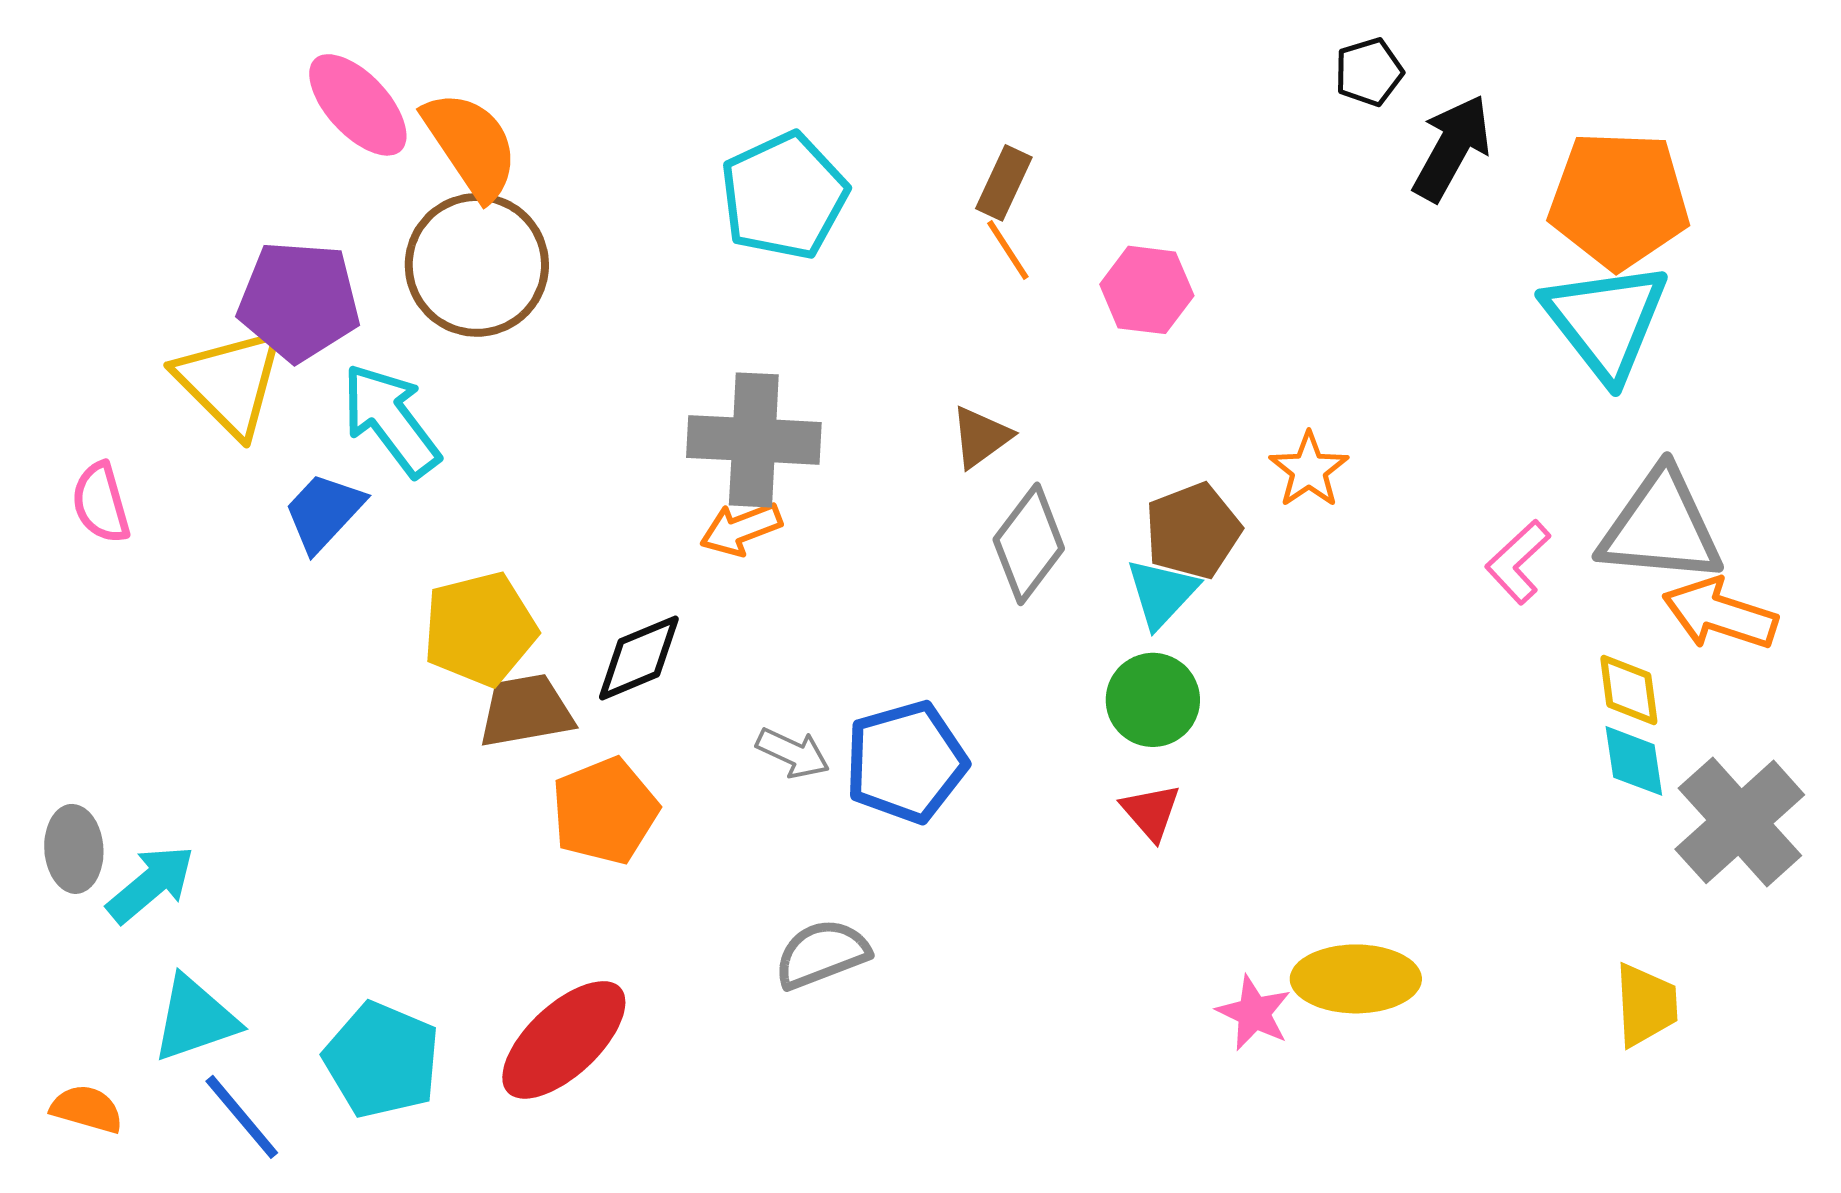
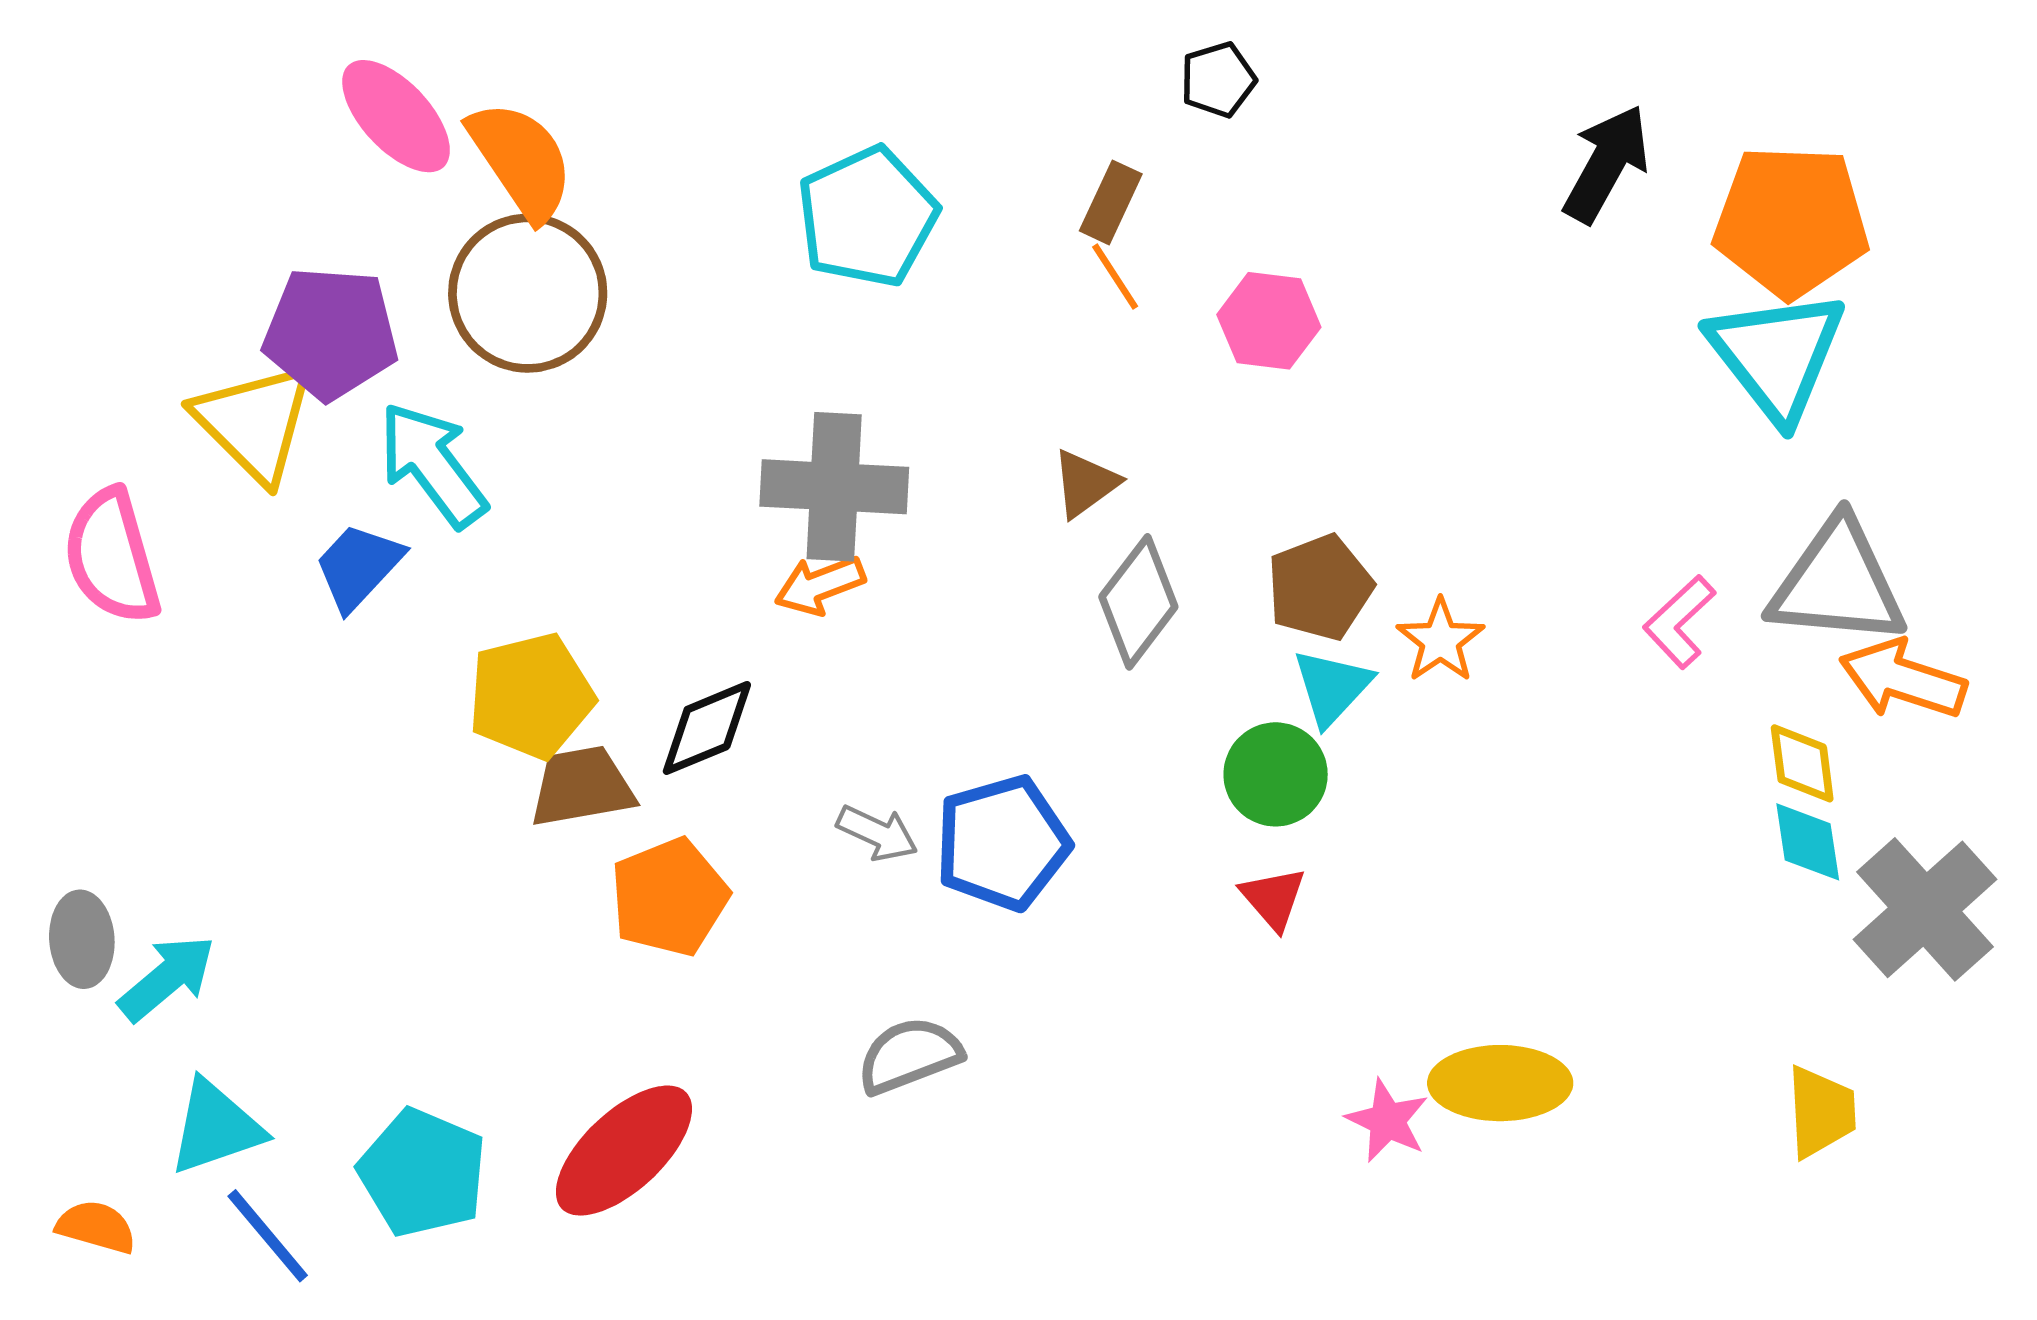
black pentagon: (1369, 72) -> (1218, 80), moved
orange star: (1309, 470) -> (1440, 641), moved
pink semicircle: (101, 503) -> (112, 556), size x1.5
cyan triangle: (1162, 593) -> (1332, 687), moved

